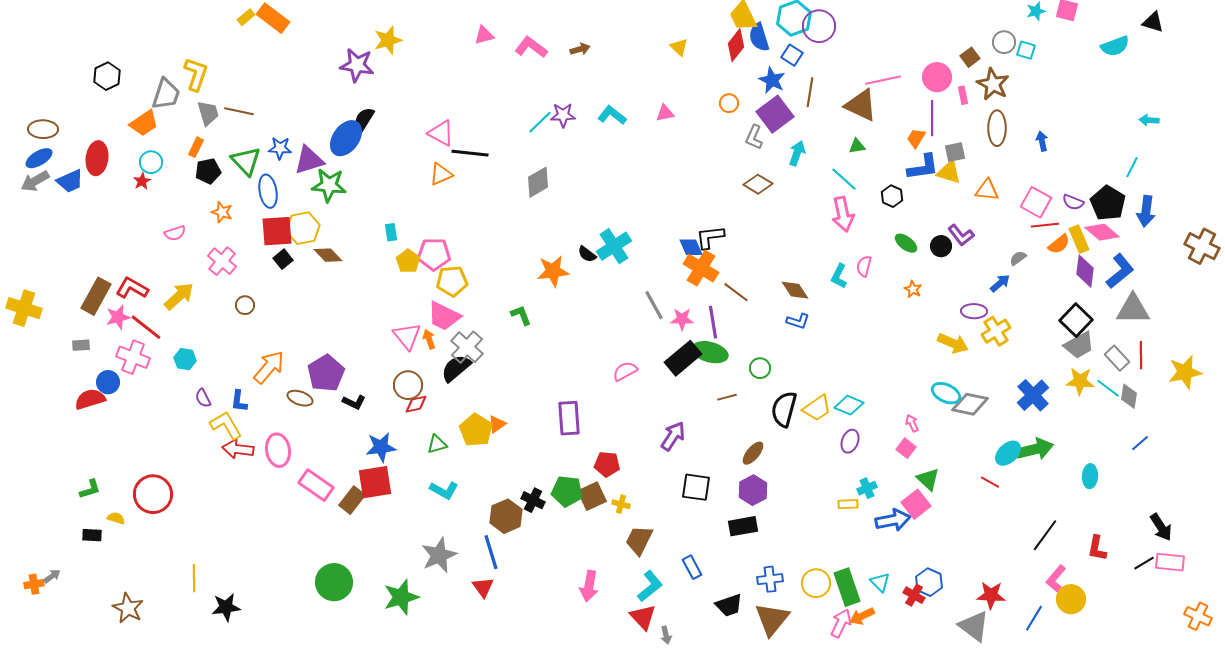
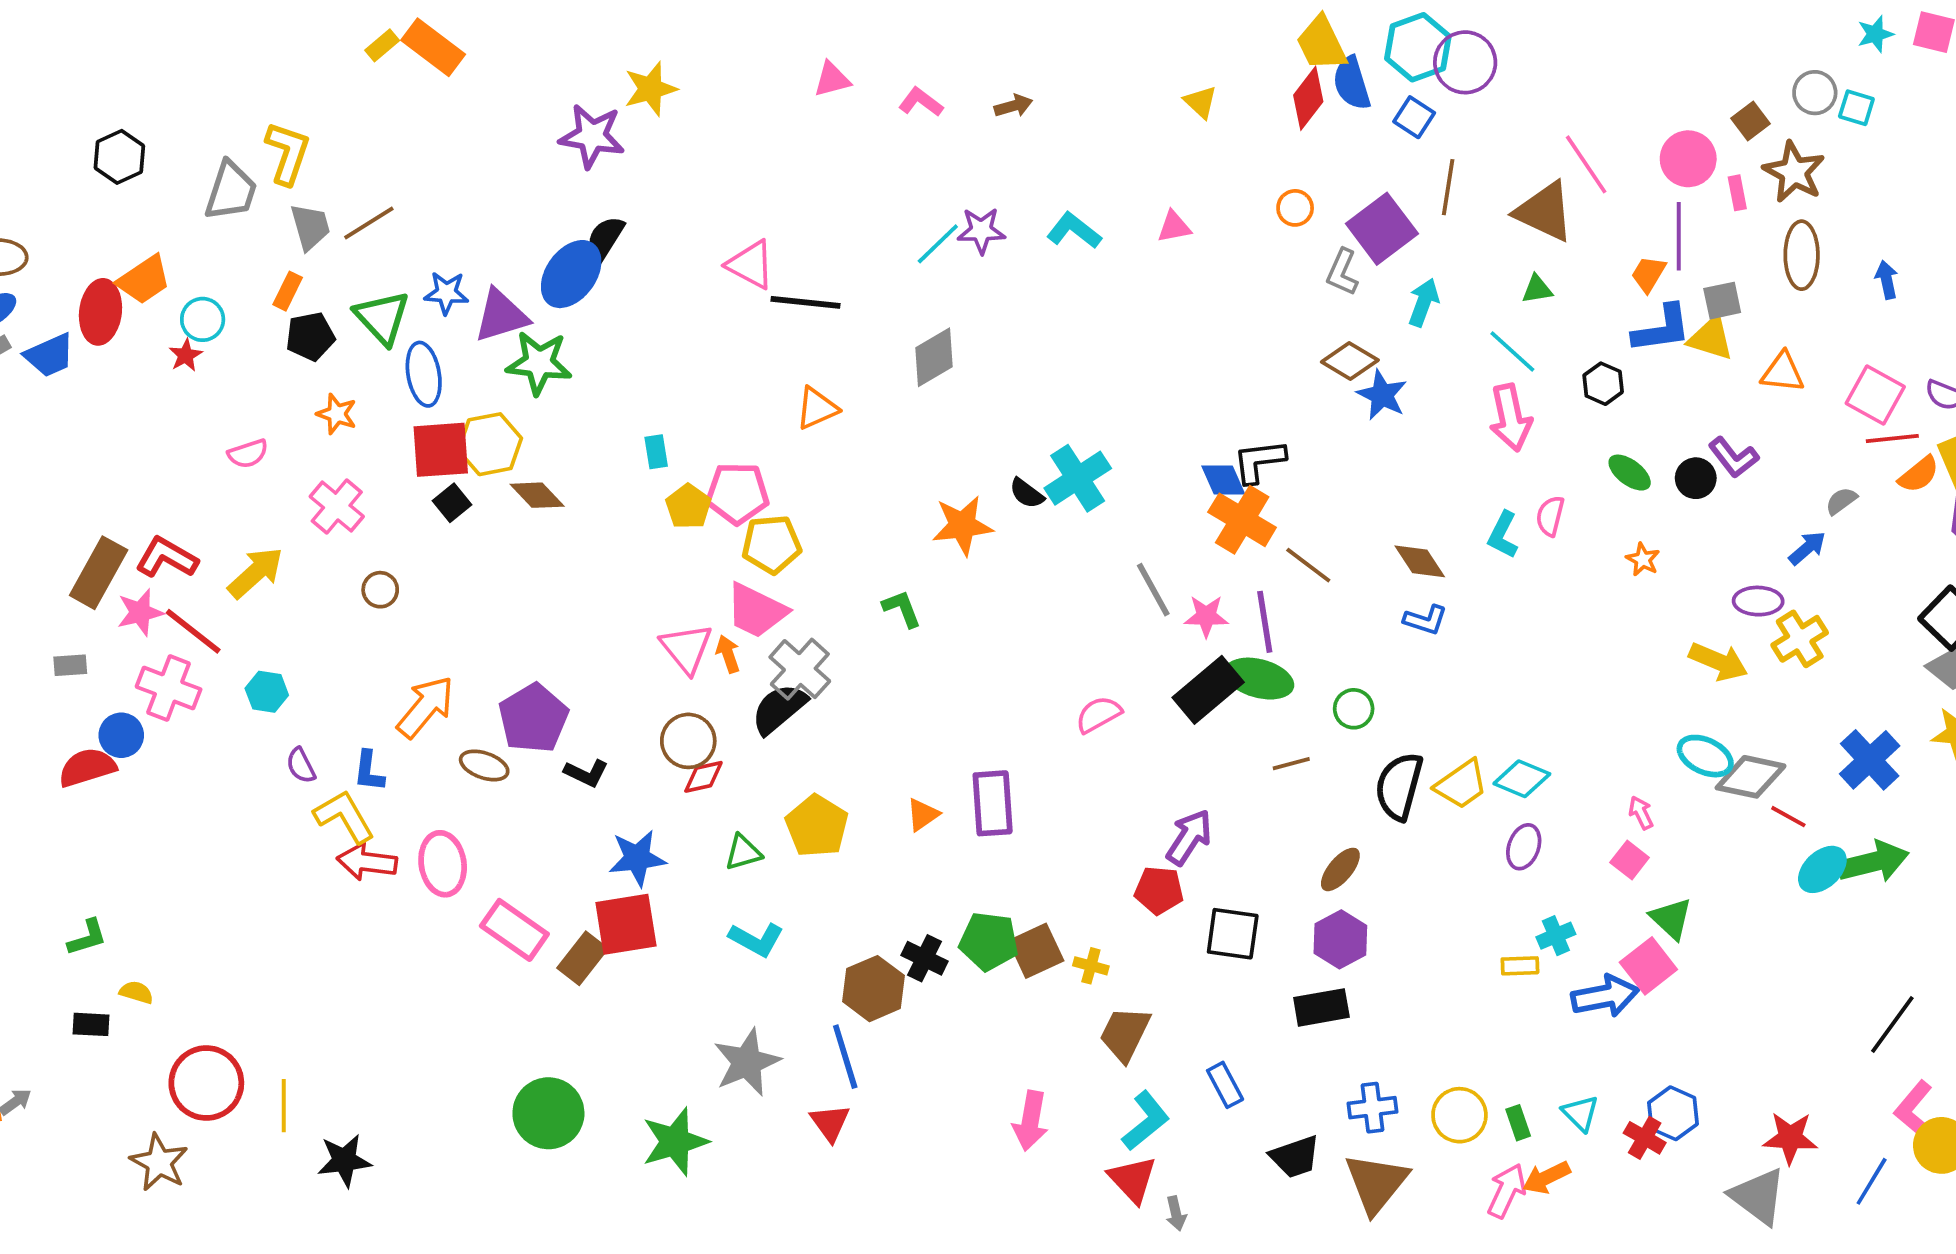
pink L-shape: (531, 47) -> (921, 102), size x0.7
blue star: (772, 80) -> (1382, 395), moved
pink line: (883, 80) -> (1586, 164), turned 68
brown line: (239, 111) -> (369, 223), turned -44
orange trapezoid: (144, 123) -> (144, 280), moved
orange triangle: (441, 174) -> (817, 408), moved
orange triangle: (497, 424) -> (923, 815), moved
red pentagon: (607, 464) -> (1159, 890), moved
red line: (990, 482) -> (1788, 817), moved
red circle: (153, 494) -> (206, 1083), moved
green rectangle: (847, 587) -> (1518, 1123), size x0.5

